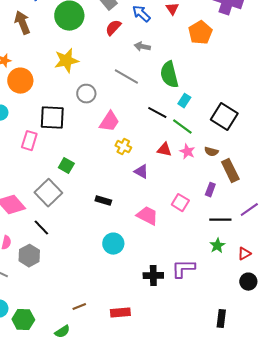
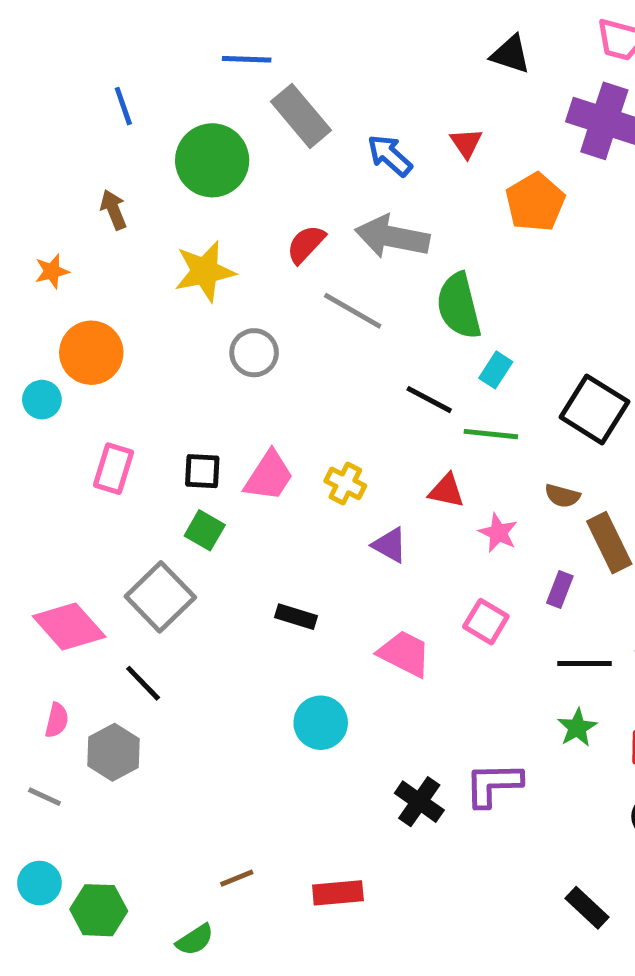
brown arrow: (22, 23) -> (113, 210), moved, size x0.7
red semicircle: (113, 28) -> (306, 244), moved
gray arrow: (142, 47) -> (392, 237), size x1.8
orange circle: (20, 81) -> (91, 353), moved
black square: (52, 118) -> (202, 471), moved, size x0.6
pink trapezoid: (109, 122) -> (269, 476), moved
green line: (182, 127) -> (491, 434), turned -30
pink star: (187, 152) -> (498, 533), moved
black cross: (153, 276) -> (419, 802), turned 36
black rectangle: (221, 319) -> (587, 908), turned -54

